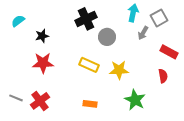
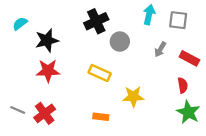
gray square: (159, 18) -> (178, 20), turned 36
gray arrow: (143, 33) -> (160, 49), moved
black star: (42, 36) -> (47, 40), size x1.5
yellow star: (119, 70) -> (133, 97), moved
green star: (135, 100) -> (188, 112), moved

